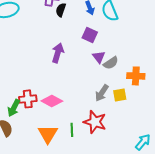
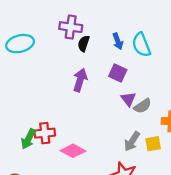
purple arrow: (58, 53) -> (80, 80), moved
red cross: (28, 99) -> (45, 133), moved
green arrow: (14, 108) -> (28, 139), moved

